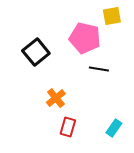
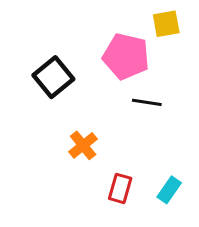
red rectangle: (68, 127) -> (120, 188), moved

